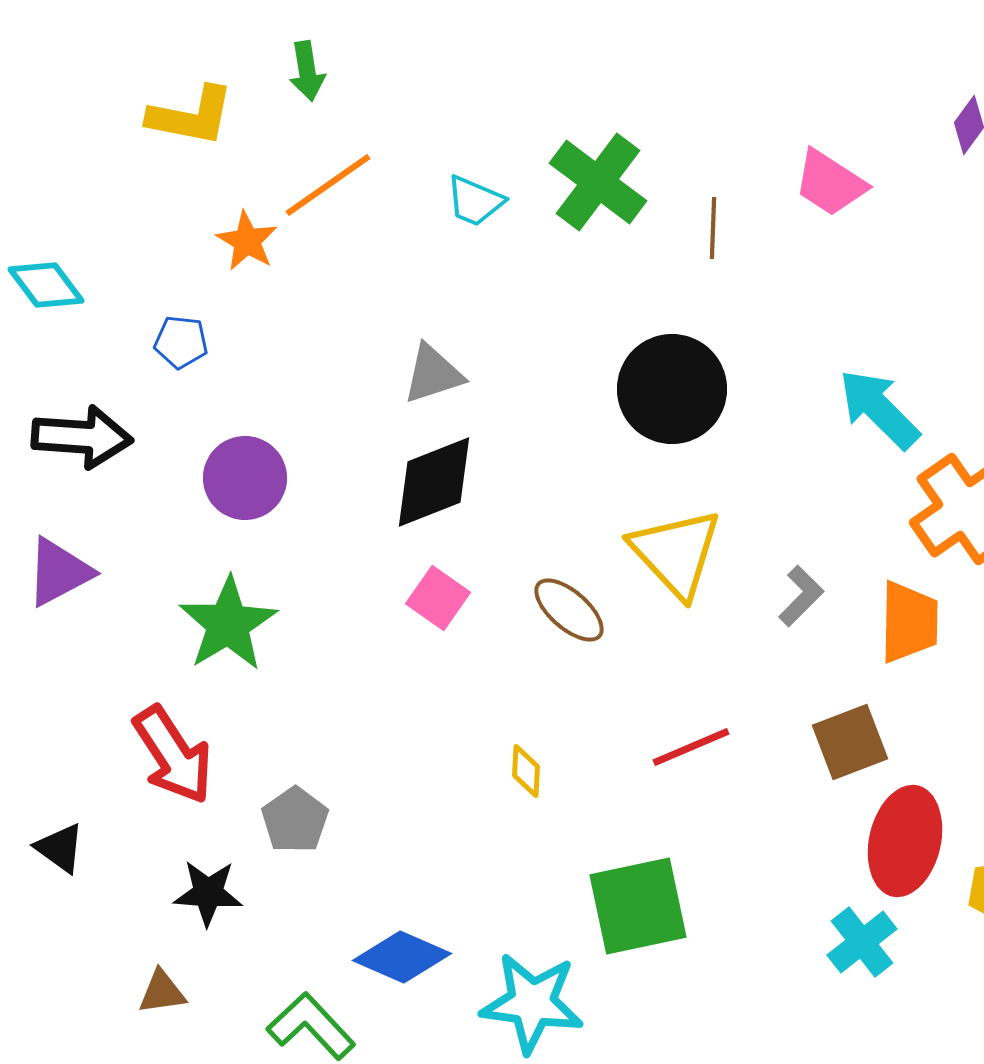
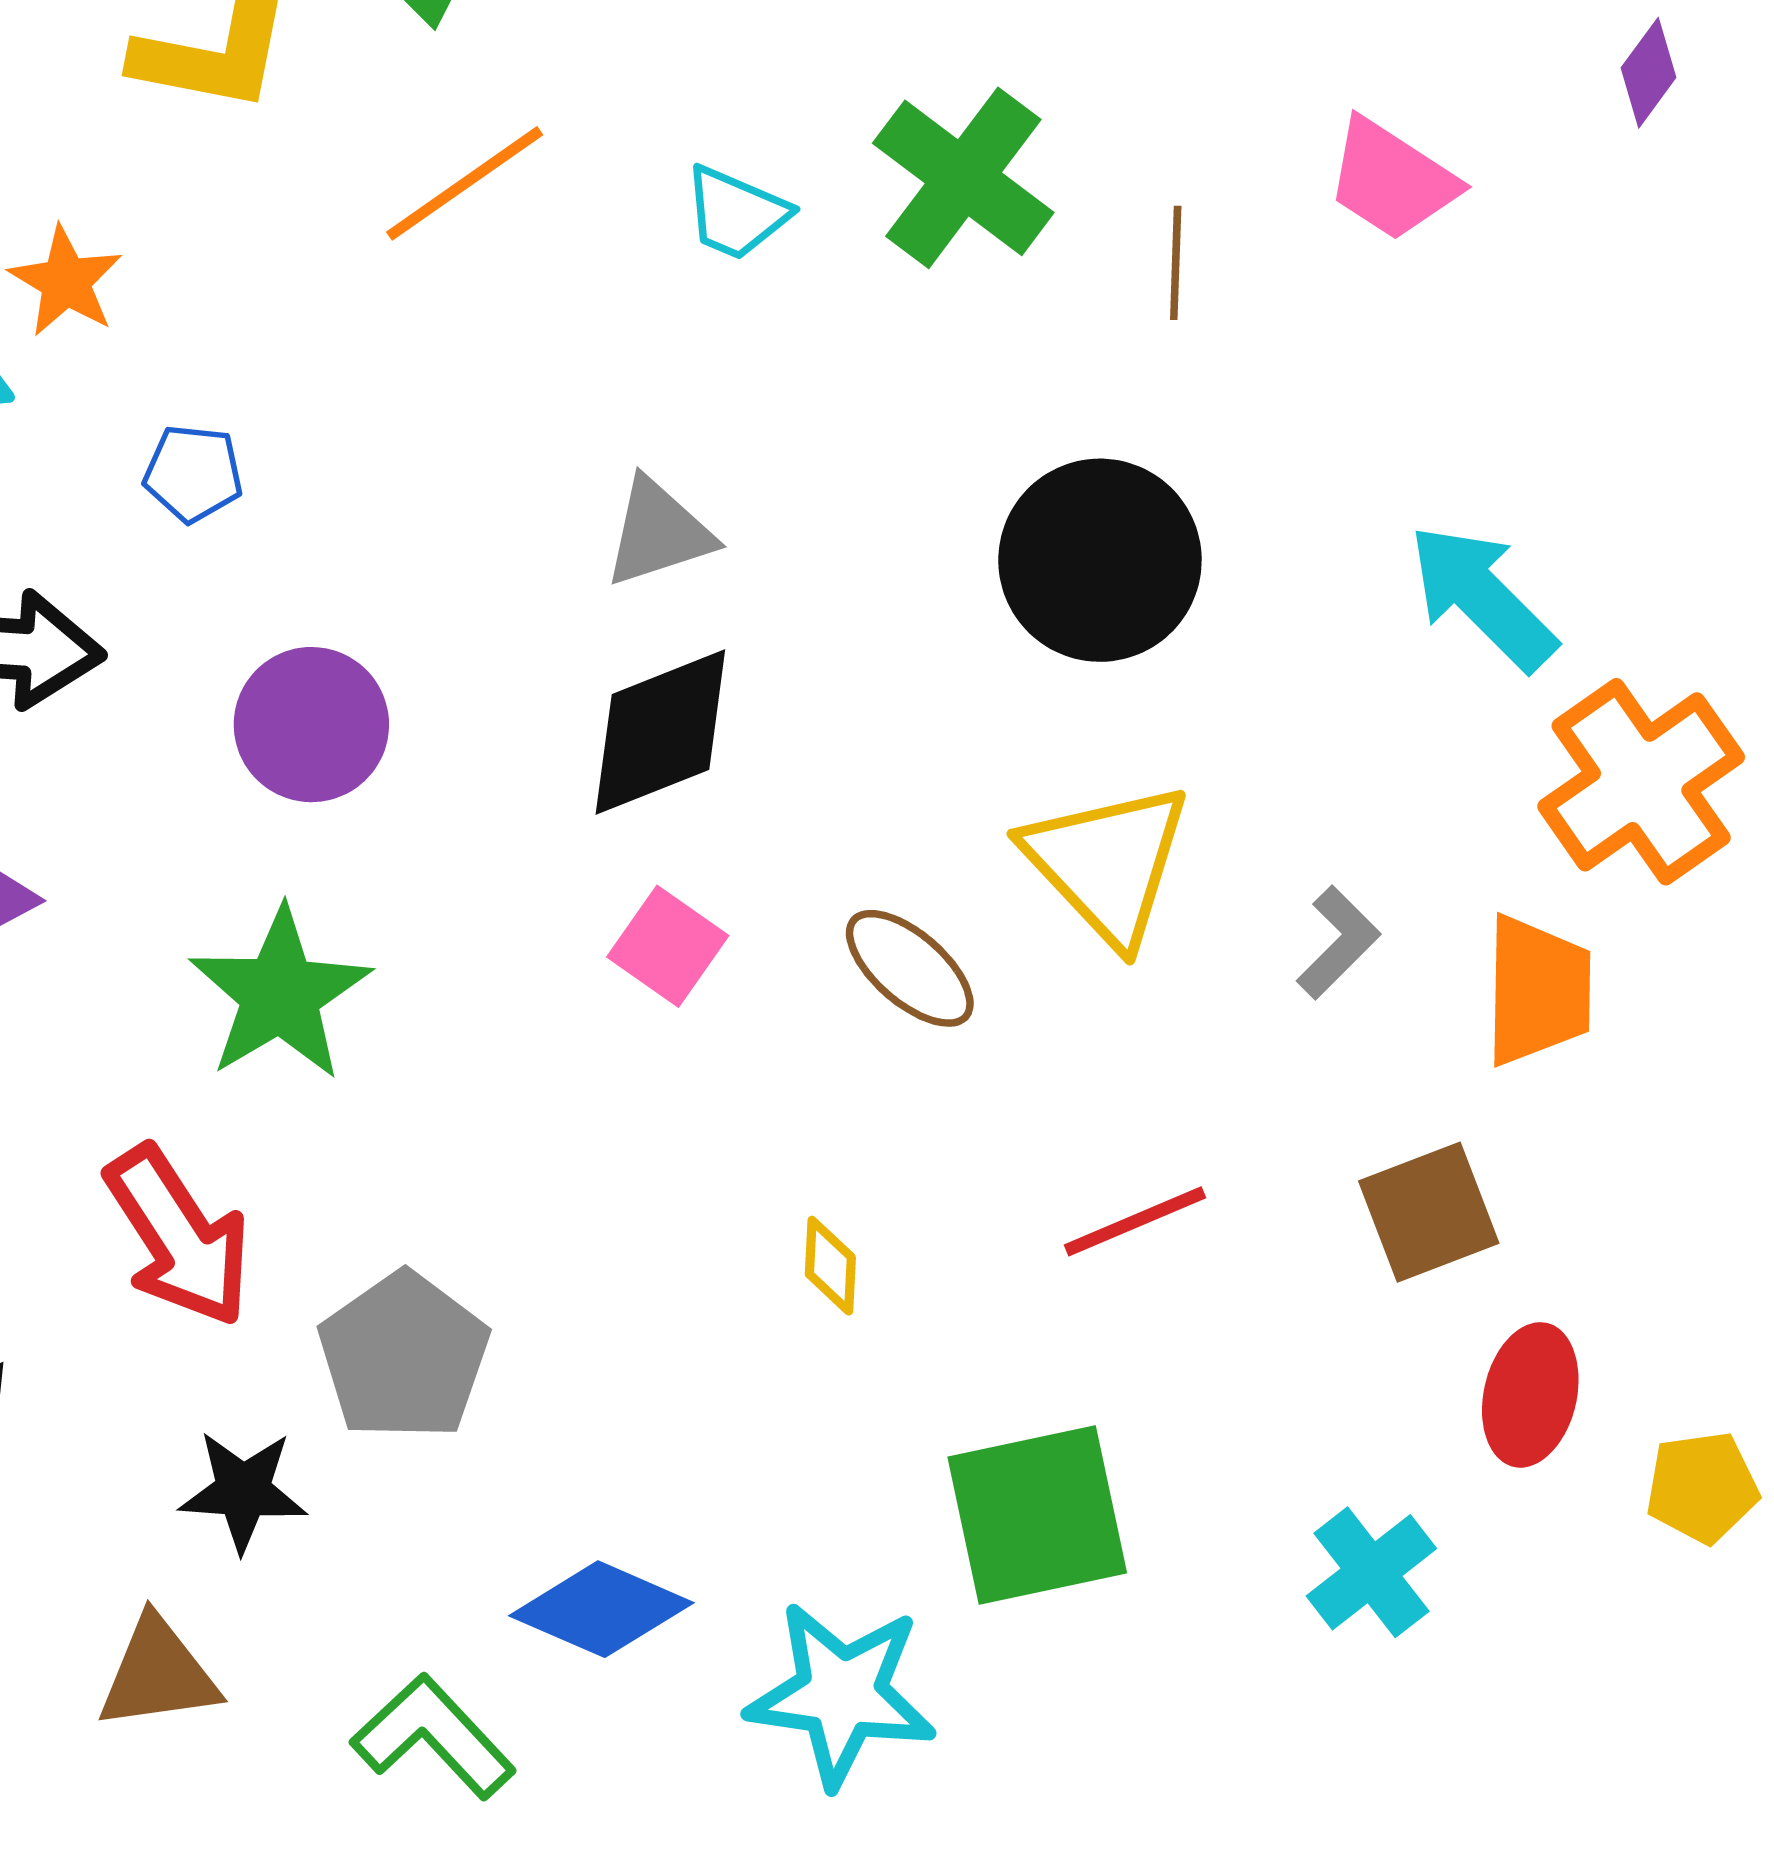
orange star: (247, 241) -> (66, 281), moved
gray pentagon: (295, 820) -> (404, 1356), size x1.4
red ellipse: (905, 841) -> (1530, 1395), size x0.7
cyan cross: (862, 942) -> (1371, 1572), moved
brown triangle: (162, 992) -> (158, 1674), size x1.4

